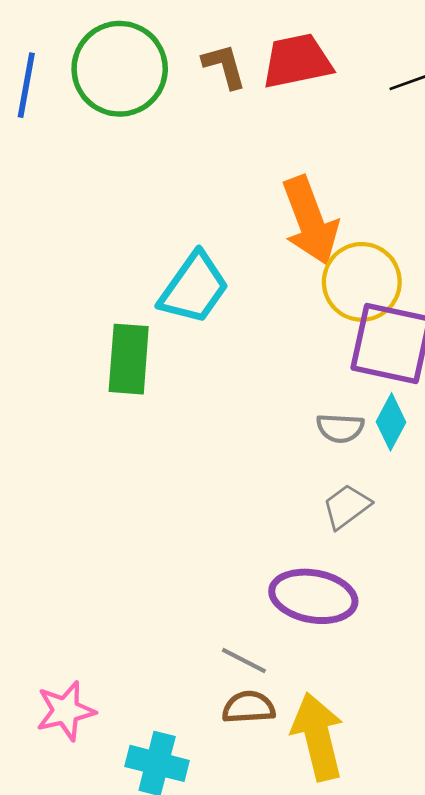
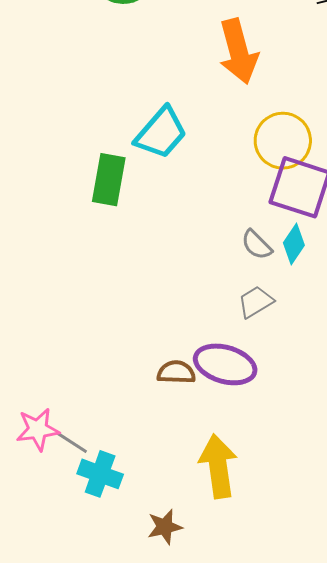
orange arrow: (310, 221) -> (238, 51), moved
gray semicircle: (340, 428) -> (257, 245), turned 36
gray line: (244, 660) -> (72, 442), moved
brown semicircle: (249, 707) -> (176, 372), moved

